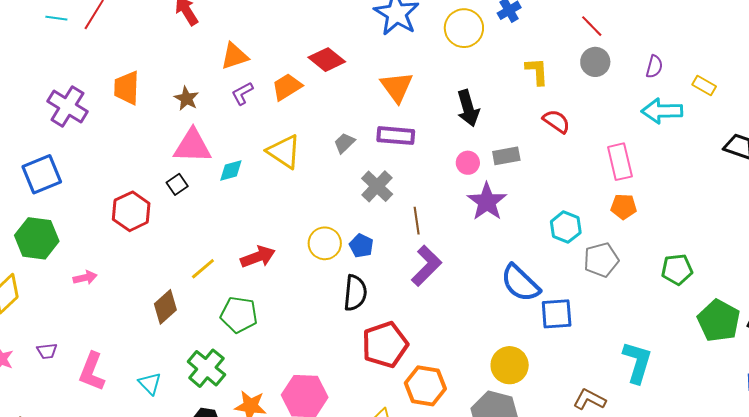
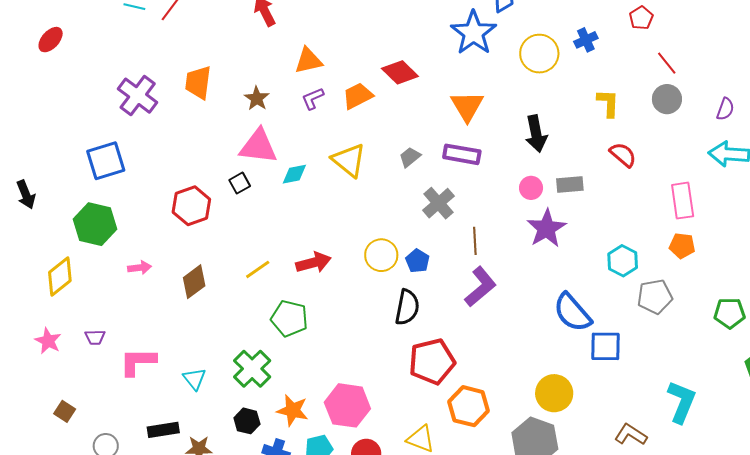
brown diamond: (165, 307) -> (194, 282), moved
pink L-shape: (92, 372) -> (138, 362), turned 63

